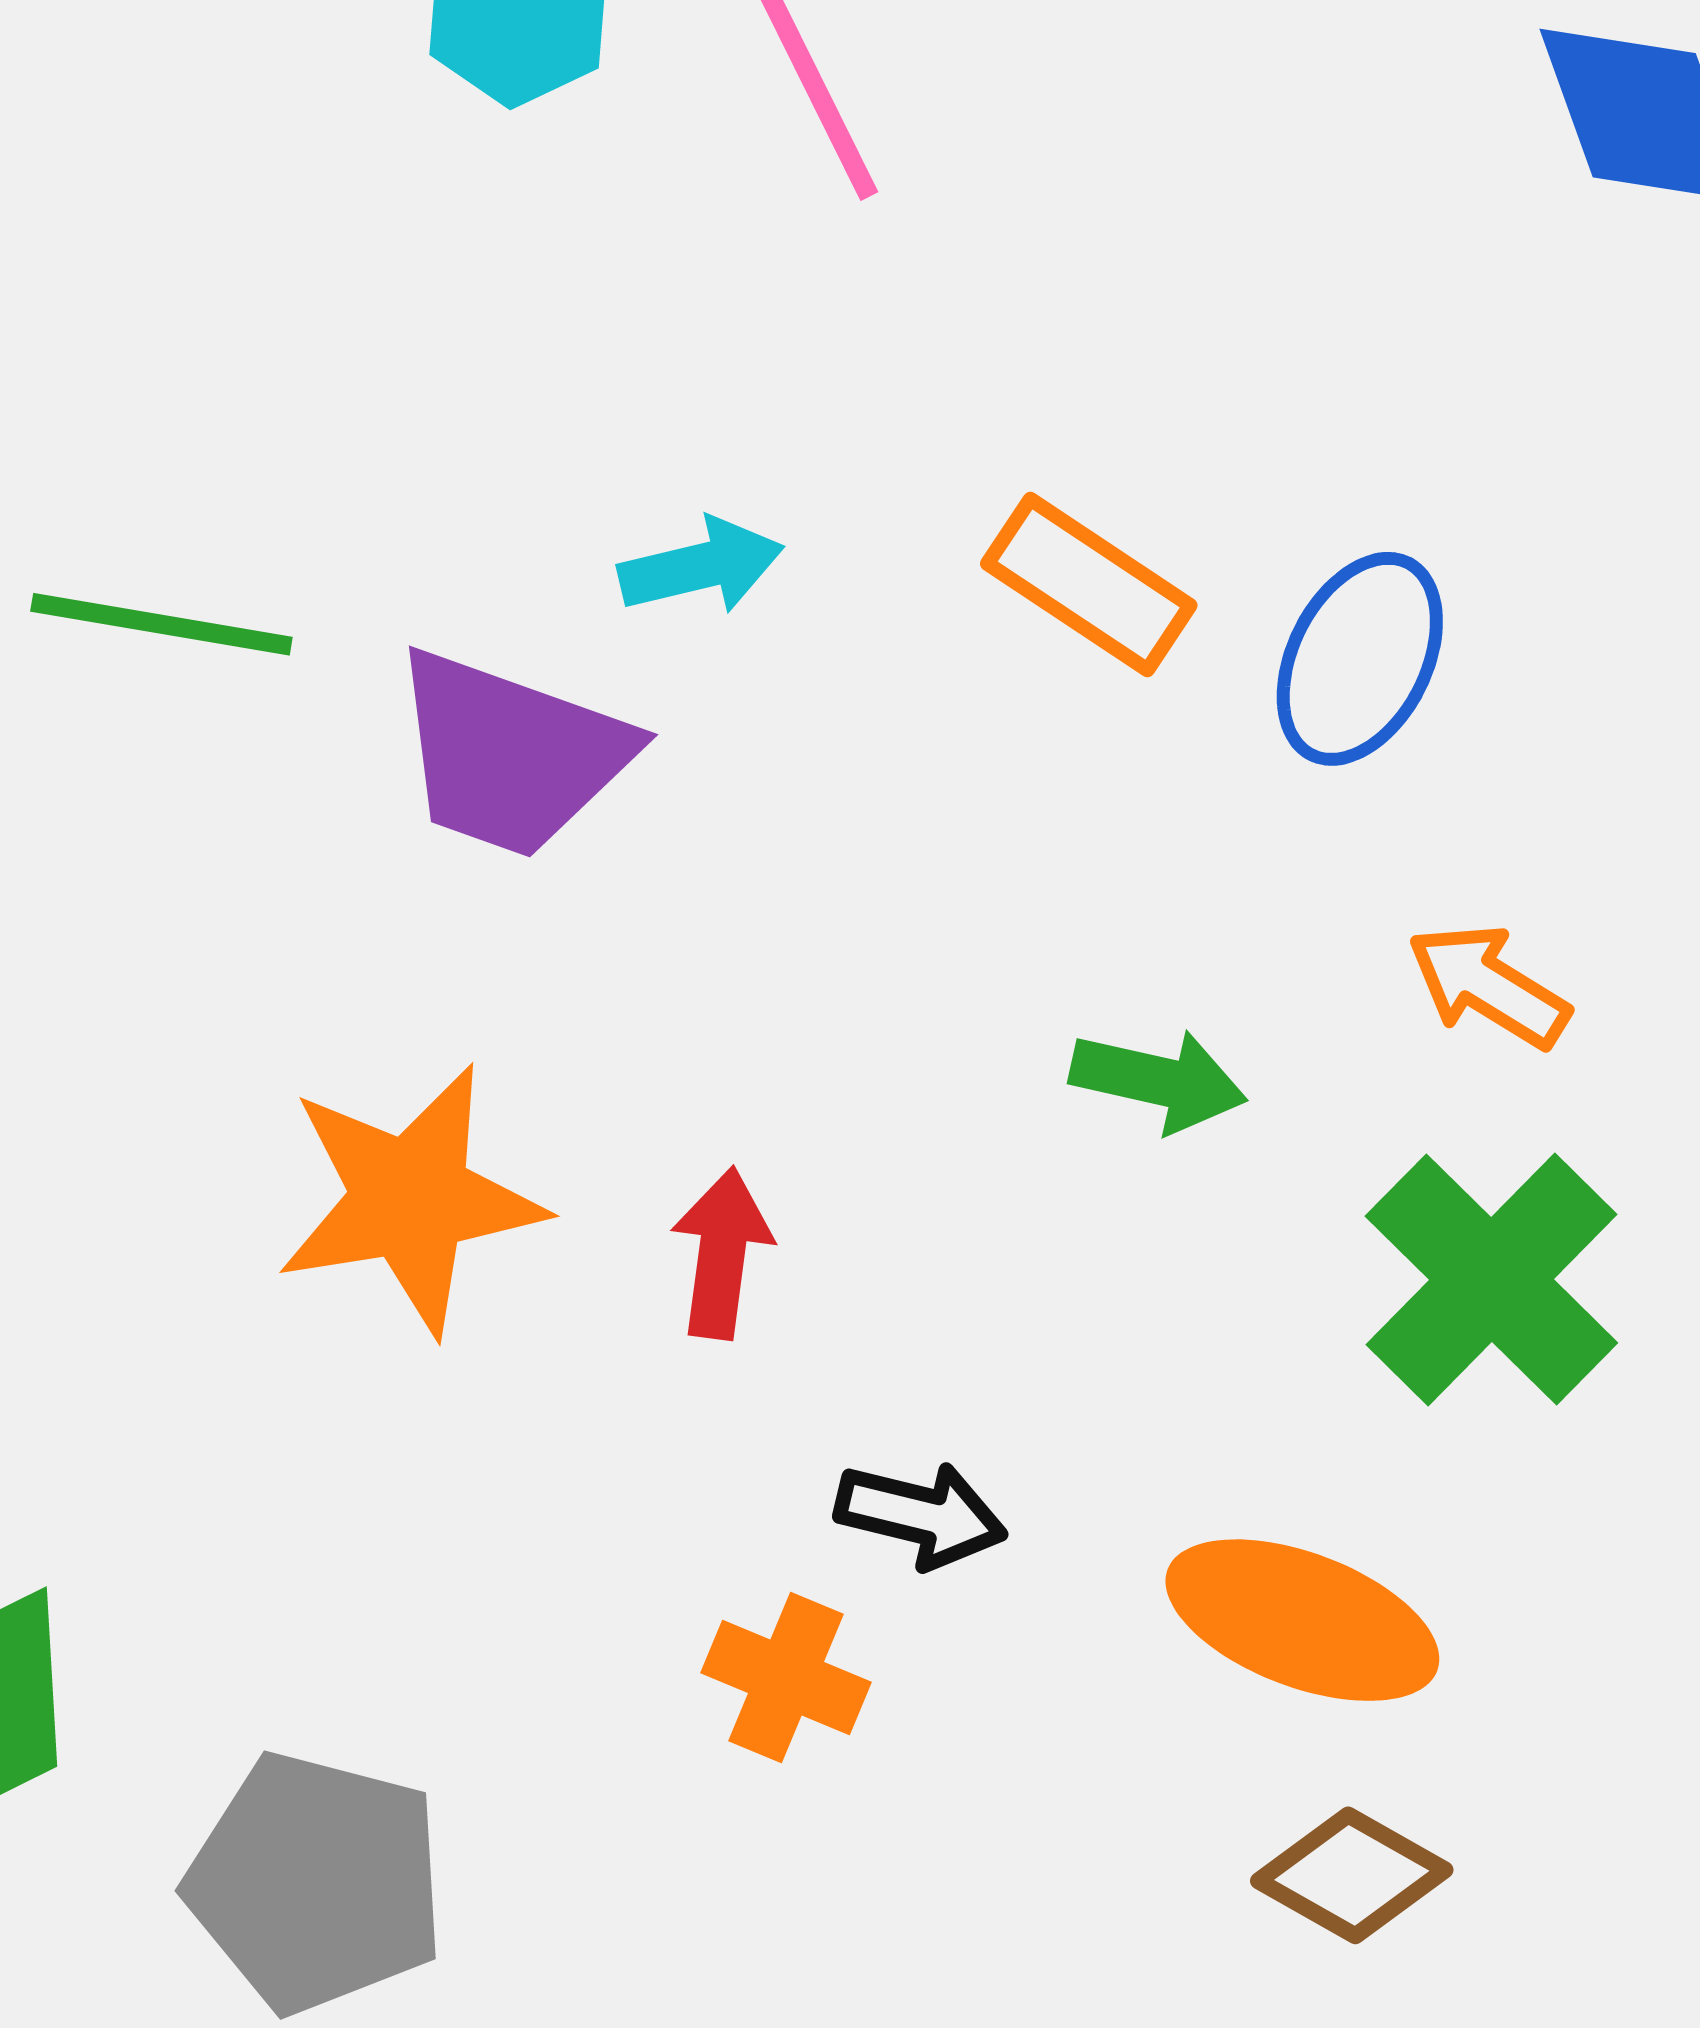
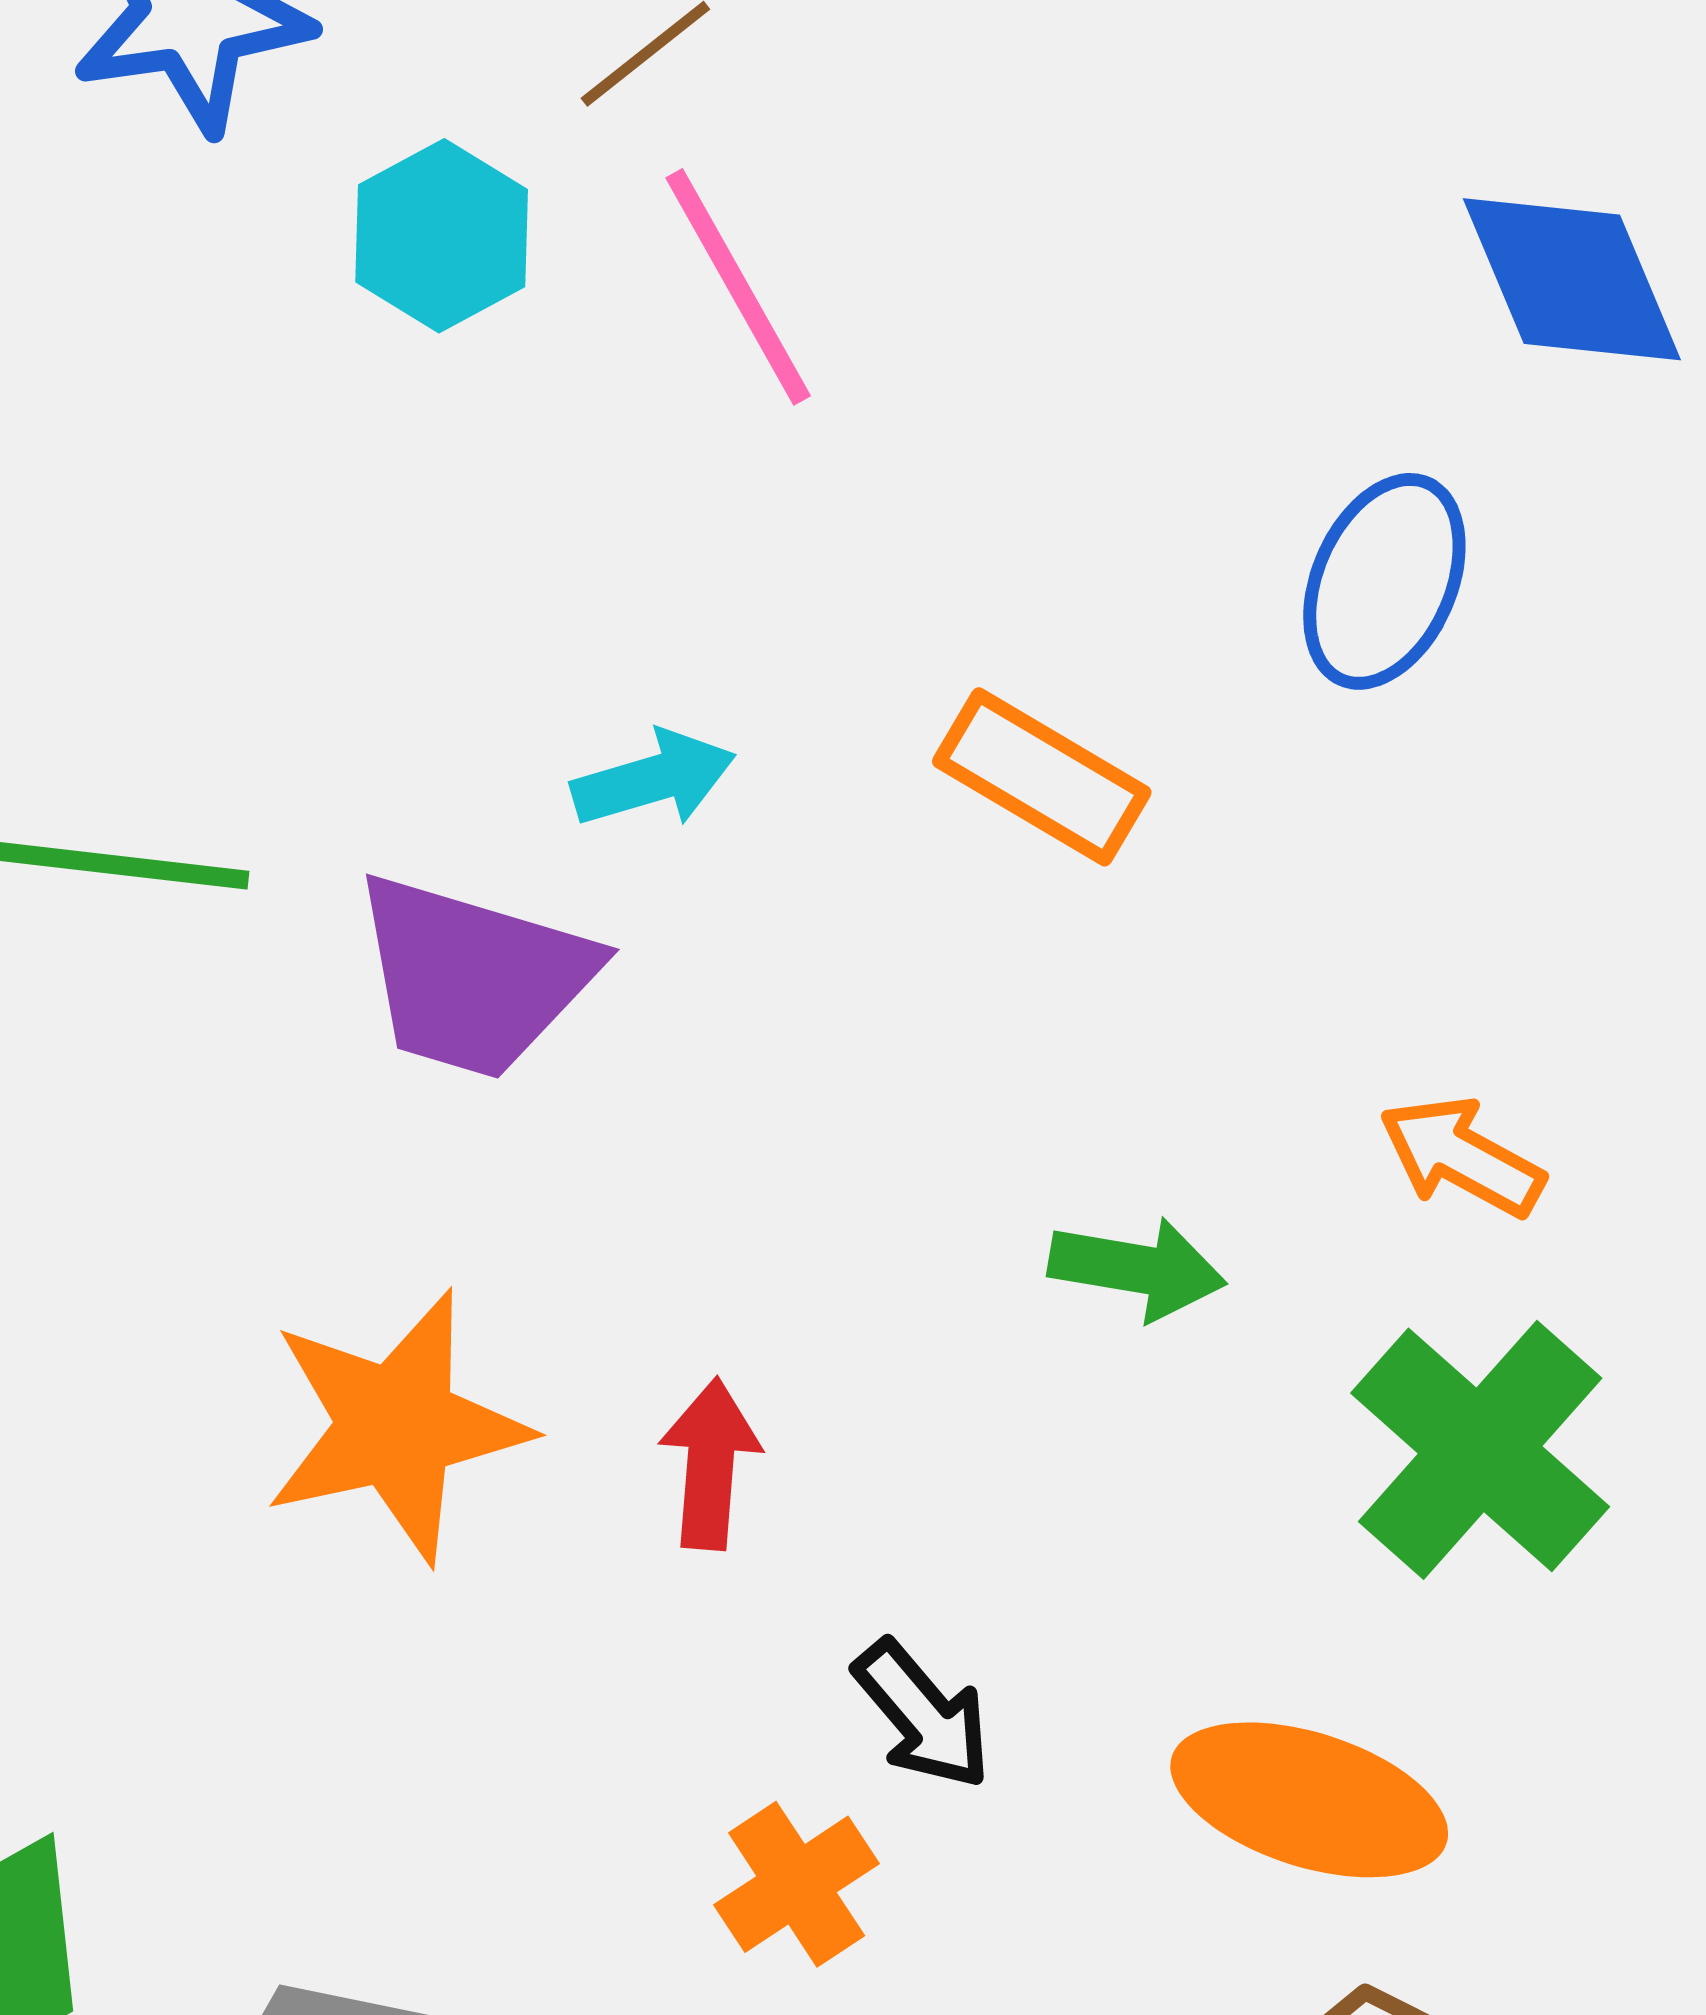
blue ellipse: (1360, 659) -> (1384, 581), moved
black arrow: (921, 1515) -> (923, 1715), turned 39
orange cross: (786, 1678) -> (797, 1884), turned 37

